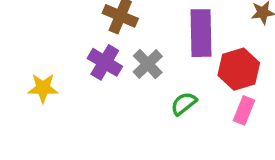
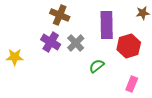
pink rectangle: (244, 110) -> (132, 84), moved

